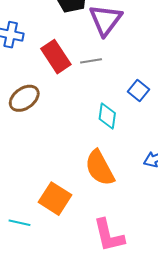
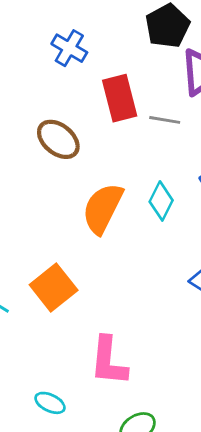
brown ellipse: (24, 98) -> (58, 139), turned 56
orange semicircle: (100, 168) -> (103, 208), moved, turned 36

